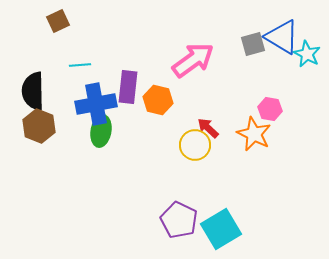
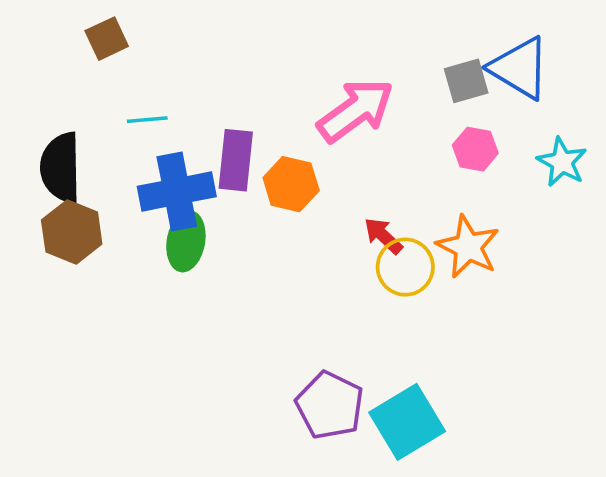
cyan star: (307, 54) -> (562, 162), moved
pink hexagon: (270, 109) -> (475, 149), moved
yellow circle: (195, 145) -> (405, 267), moved

